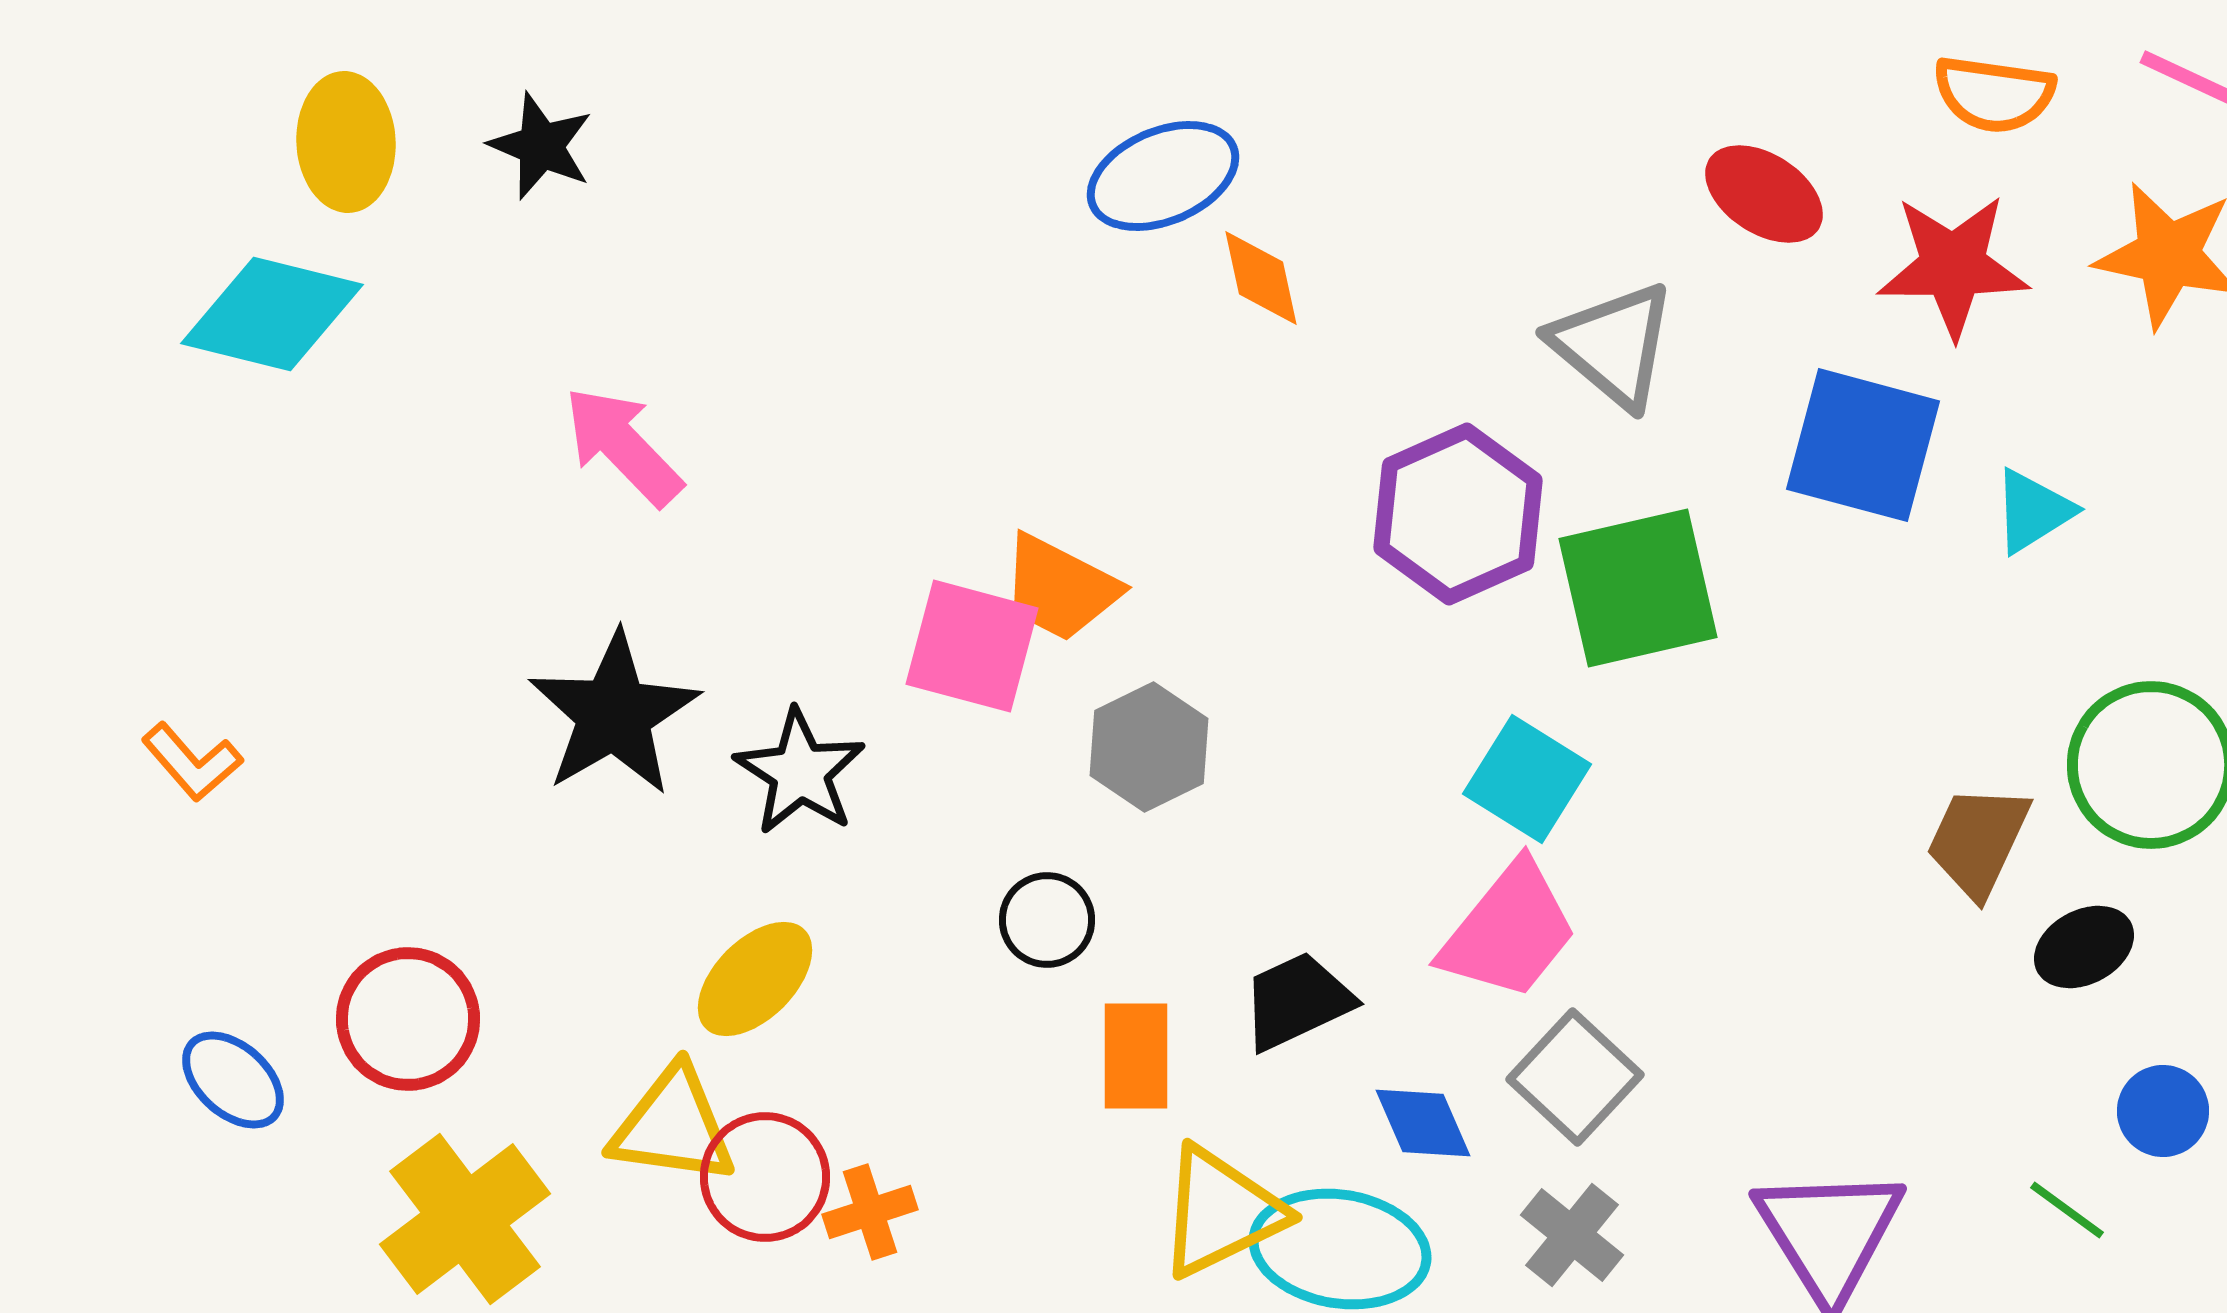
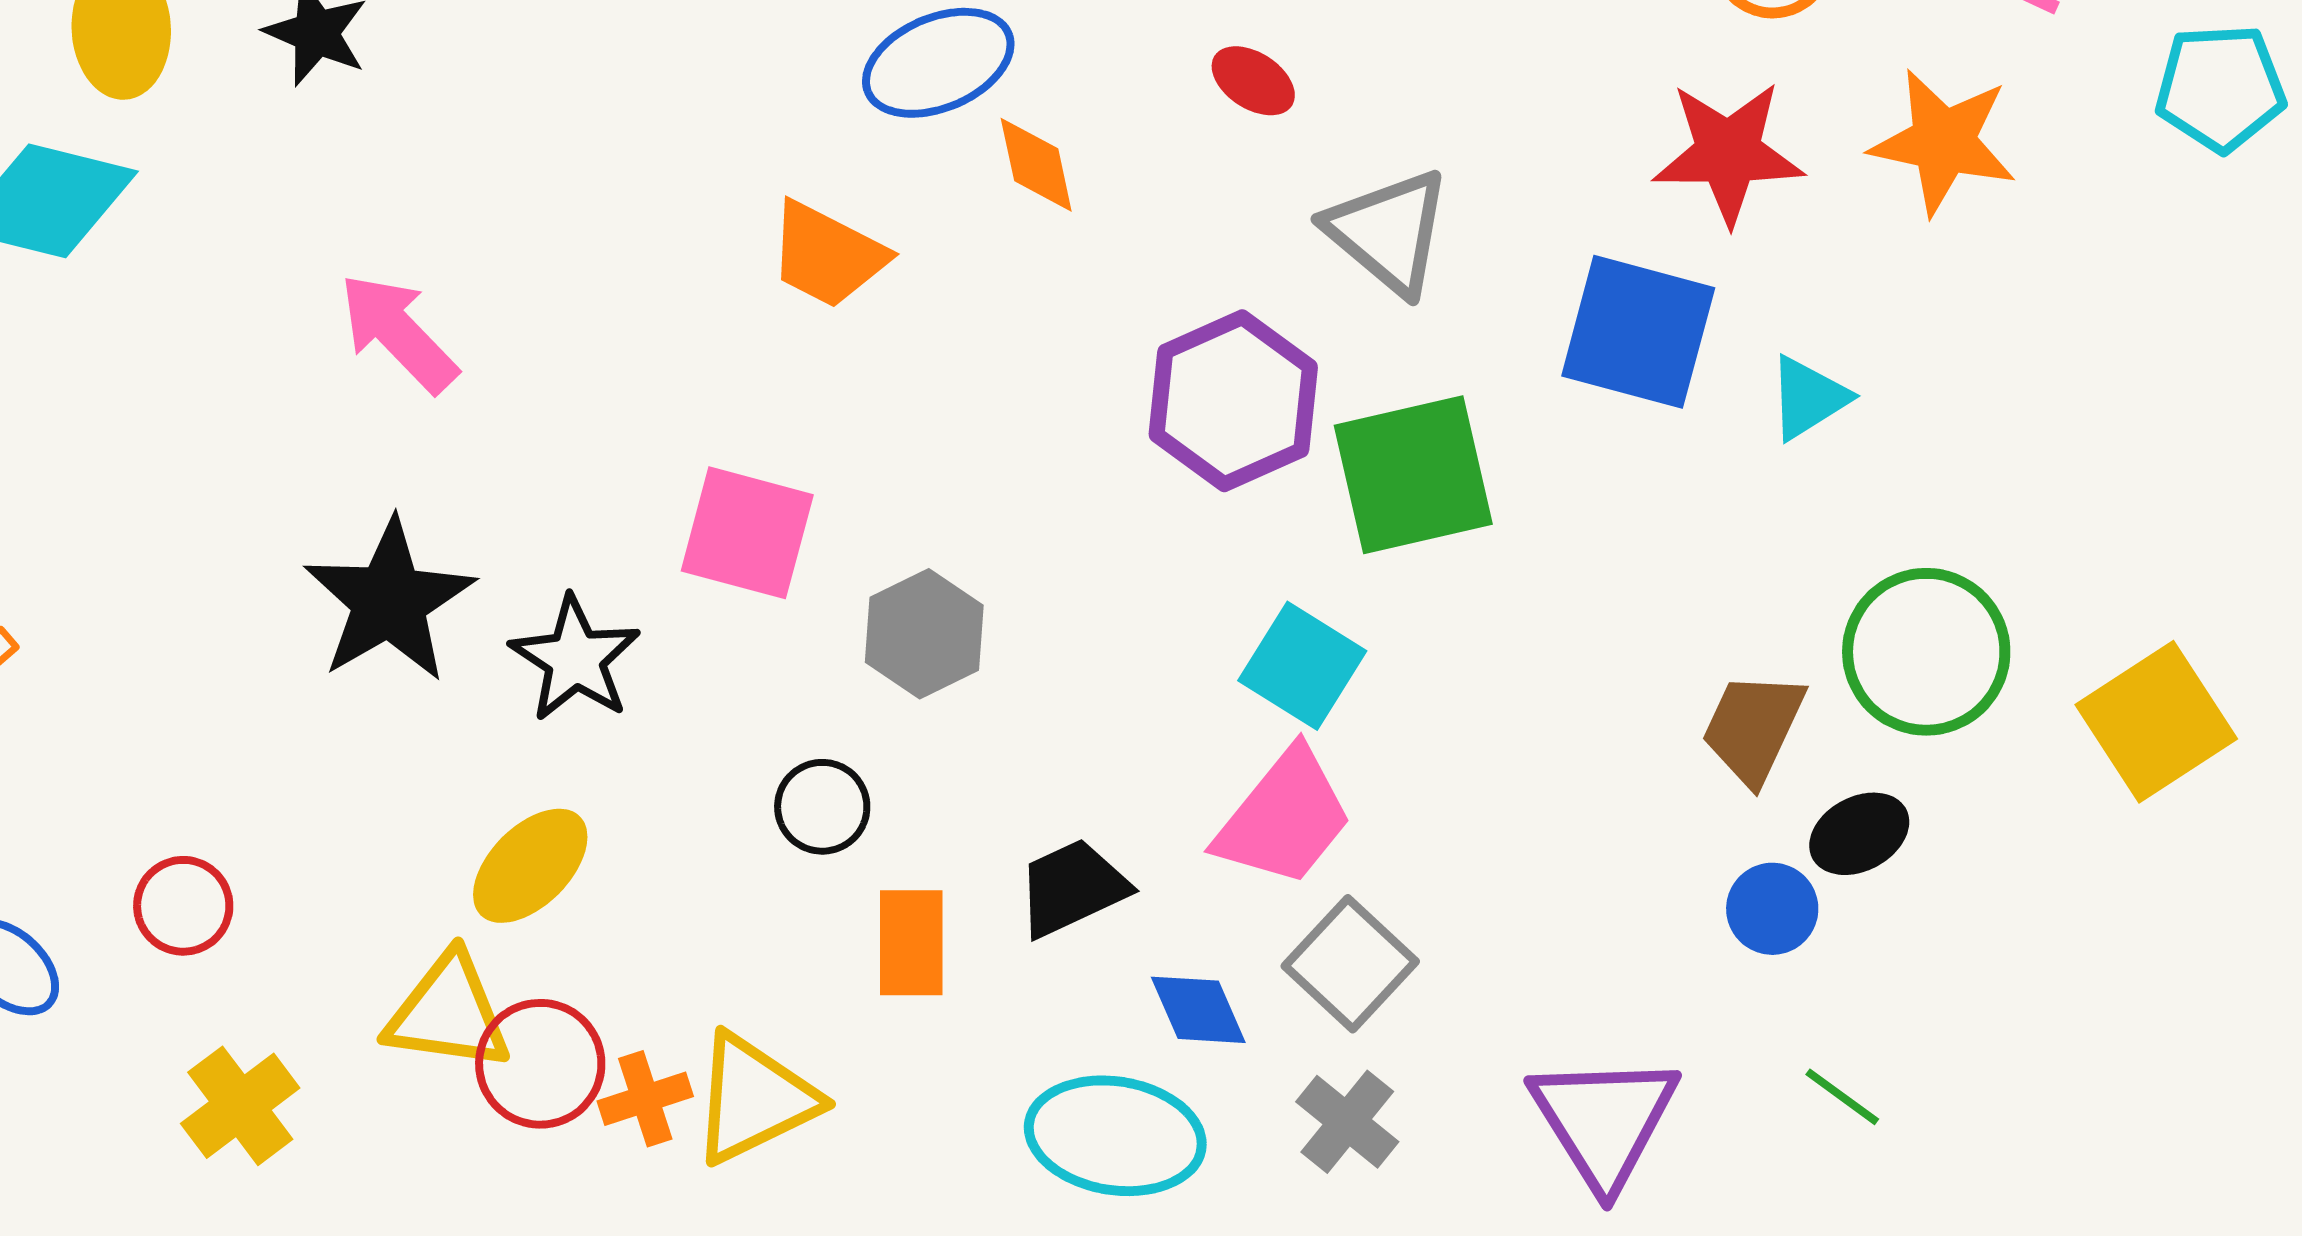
red ellipse: (1764, 194) -> (1253, 81), moved, size x0.7
orange trapezoid: (1060, 588) -> (827, 255), moved
red circle: (408, 1019) -> (183, 906), size x0.7
blue circle: (2163, 1111) -> (1772, 909), moved
yellow triangle: (1221, 1212) -> (754, 1099), moved
yellow cross: (465, 1219) -> (240, 1106), size x0.7

